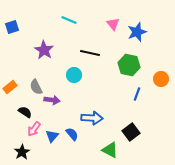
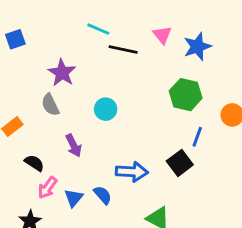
black line: (90, 53) -> (123, 49), moved
gray semicircle: (36, 87) -> (50, 105), moved
purple arrow: (52, 100) -> (74, 146), turned 56
black square: (131, 132) -> (180, 163), moved

